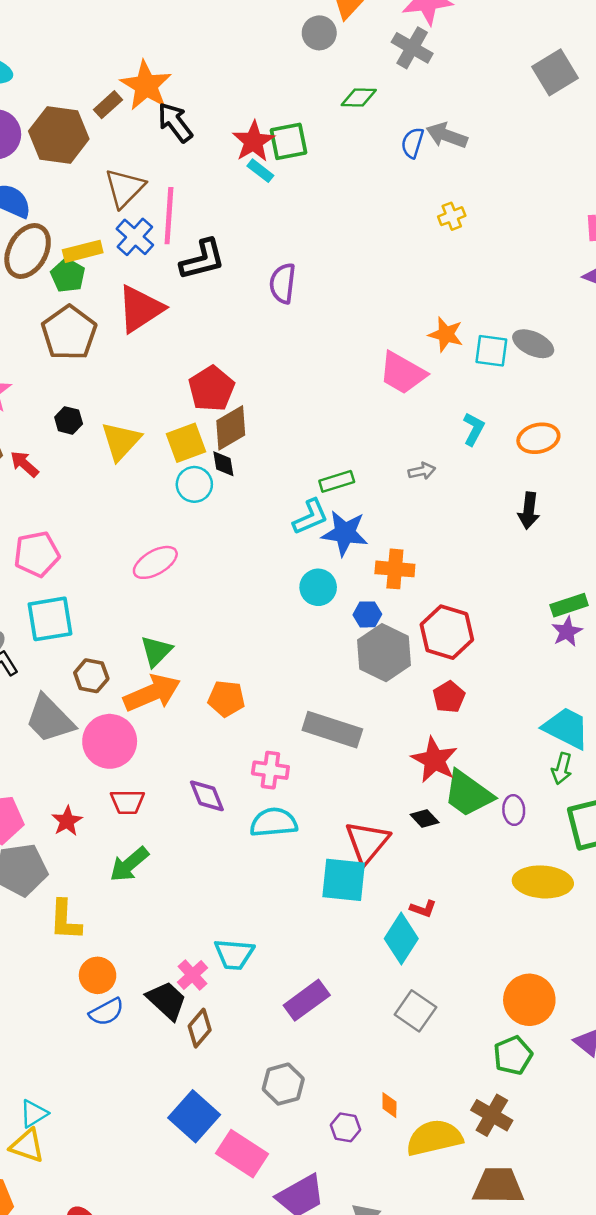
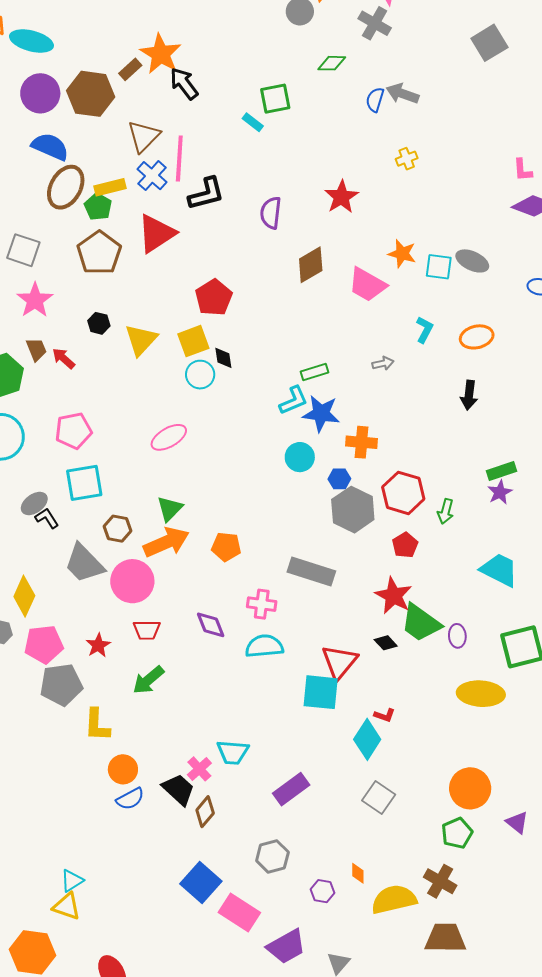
red star: (253, 141) -> (341, 197), moved
brown diamond: (231, 428) -> (311, 265), moved
green arrow: (562, 769) -> (446, 511), moved

